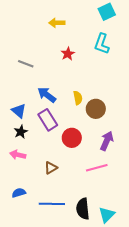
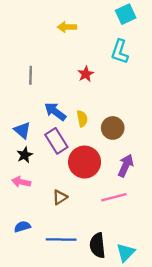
red star: (68, 54) -> (86, 74), moved
gray line: (26, 64) -> (31, 75), turned 70
yellow semicircle: (78, 98) -> (82, 119), moved
red circle: (72, 138) -> (85, 162), size x1.4

